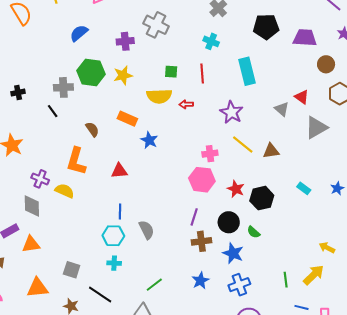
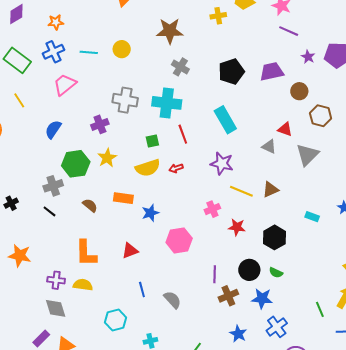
cyan cross: (211, 41) -> (167, 103), moved, size x1.8
brown semicircle: (92, 129) -> (90, 205), moved
blue star: (149, 140) -> (150, 213), turned -30
pink hexagon: (202, 180) -> (179, 240), moved
red star: (236, 189) -> (237, 227), moved
cyan hexagon: (113, 236) -> (116, 320), moved

